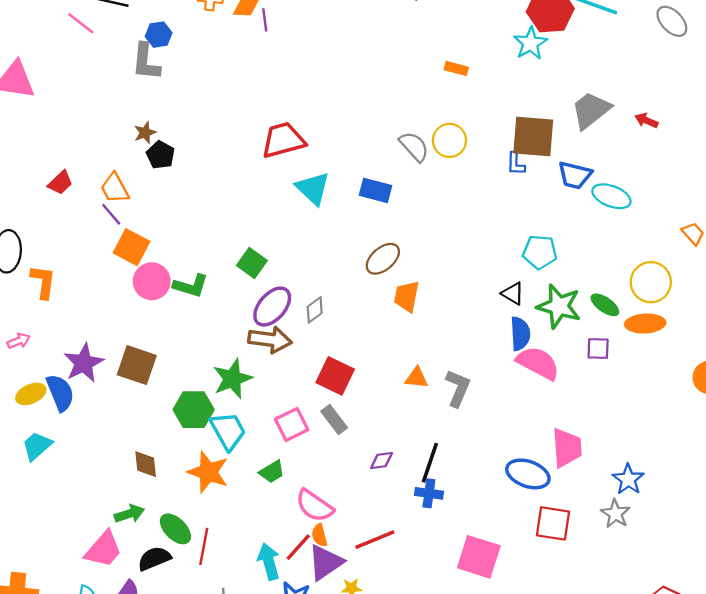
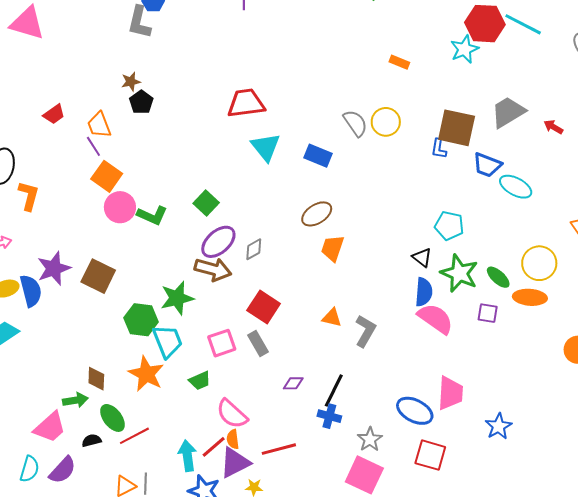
brown diamond: (146, 464) -> (96, 379), moved
gray star: (615, 514) -> (370, 439), moved
red line: (204, 546) -> (134, 436), turned 44
black semicircle: (154, 559) -> (92, 441), size x0.7

